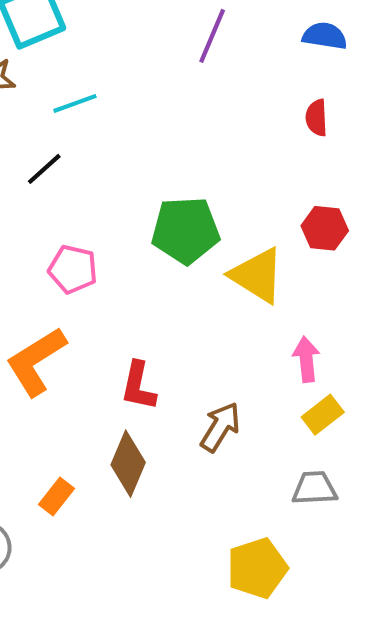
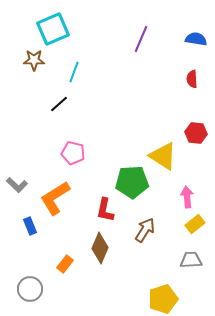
cyan line: (75, 103) -> (74, 72), turned -50
green pentagon: (185, 230) -> (132, 182), moved

